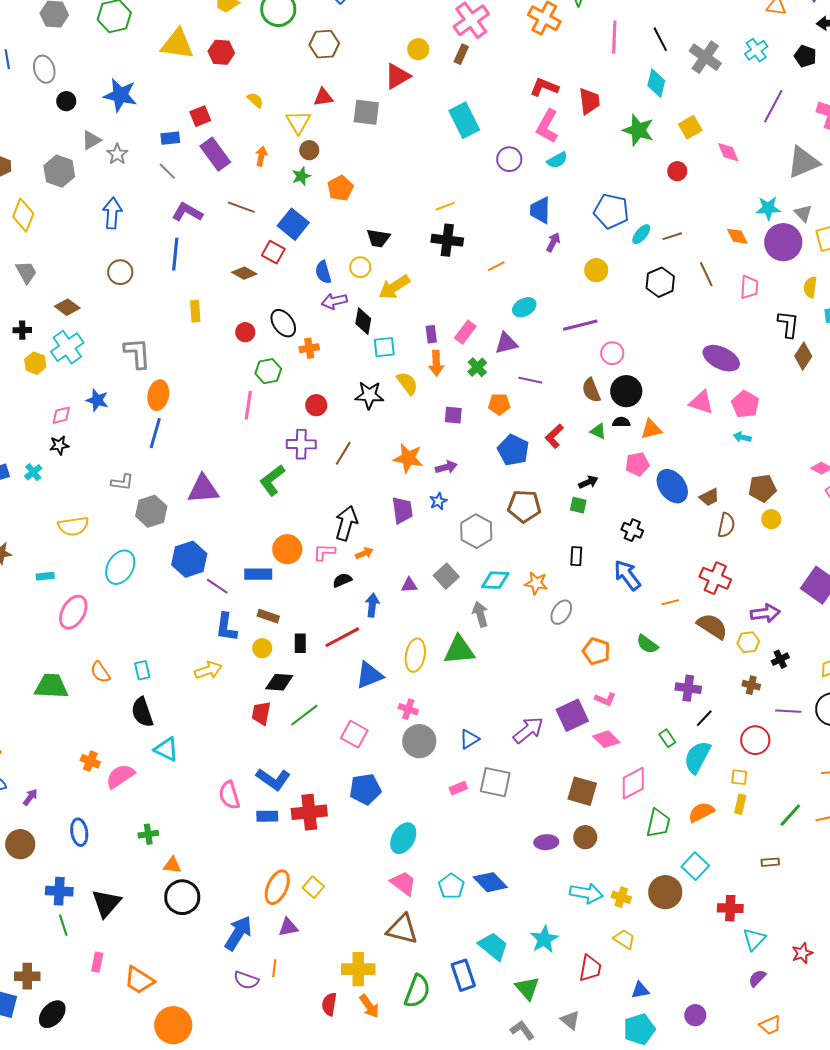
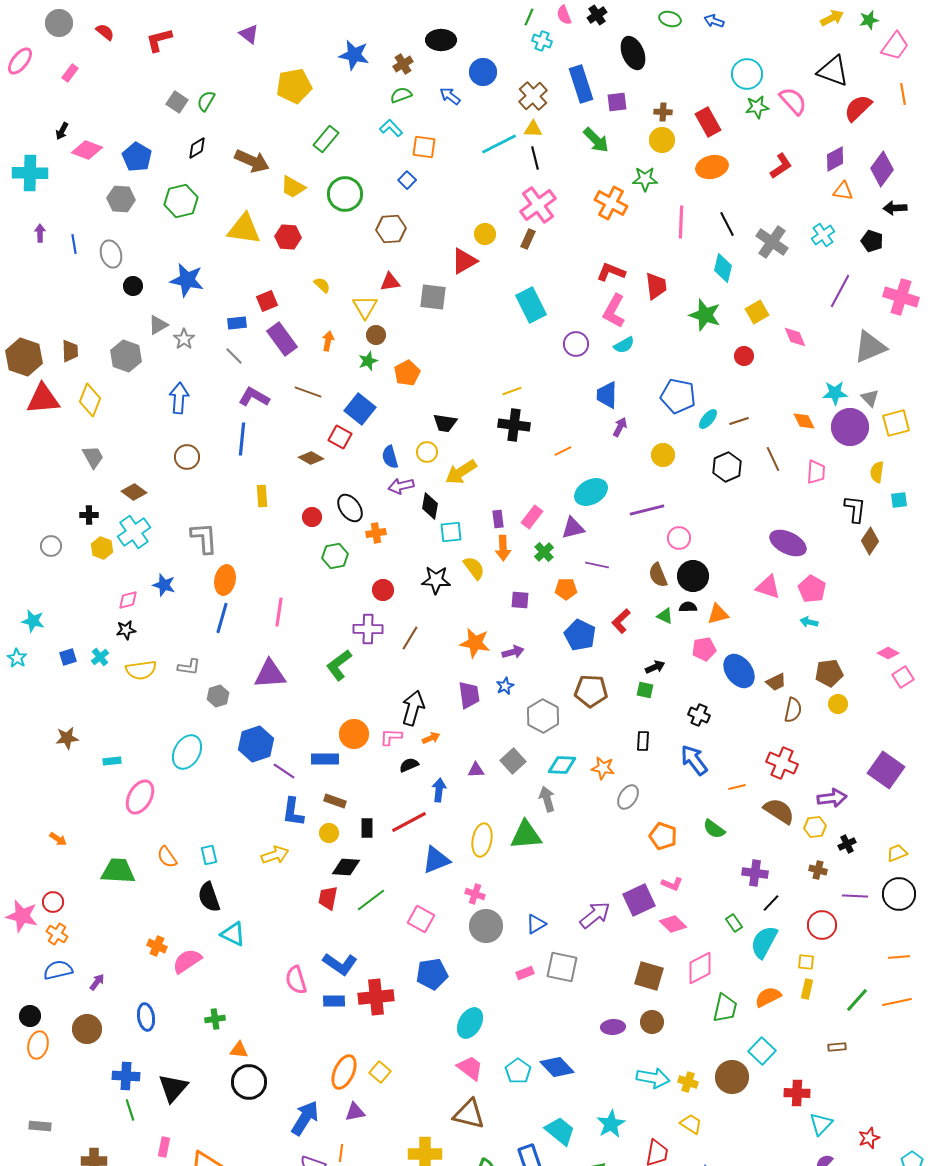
cyan ellipse: (524, 307) -> (591, 492), size x1.4
pink line: (248, 405) -> (279, 612), moved
gray hexagon: (151, 511) -> (218, 696), size x0.7
yellow semicircle: (73, 526) -> (141, 670), moved

